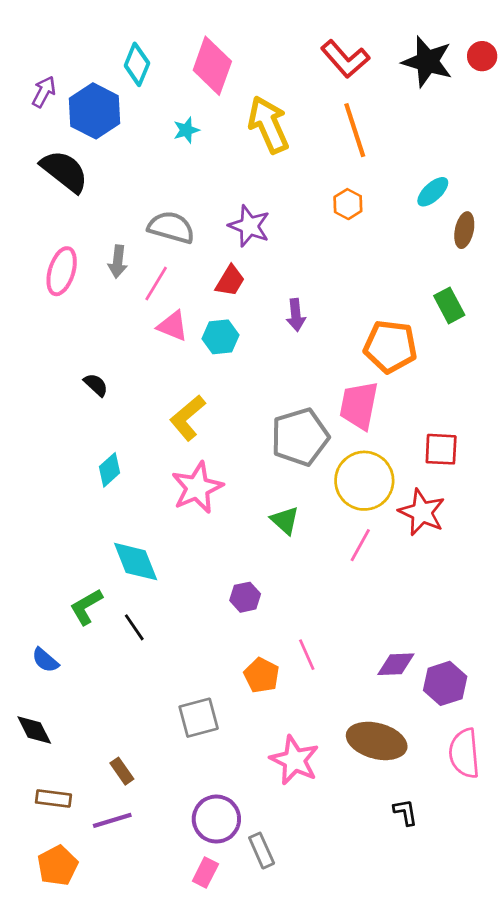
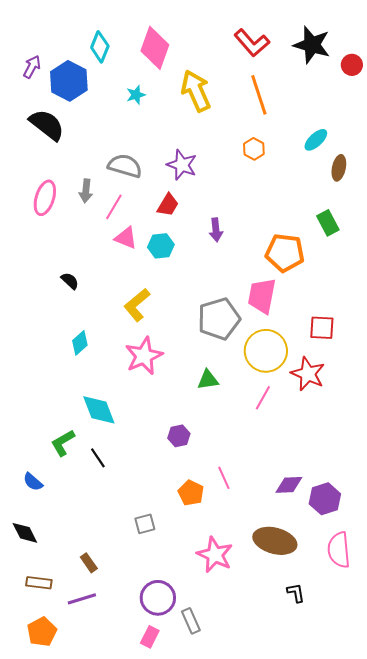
red circle: (482, 56) -> (352, 65), moved
green triangle: (285, 520) -> (208, 380), turned -50
gray square: (199, 718) -> (145, 524), size x0.7

